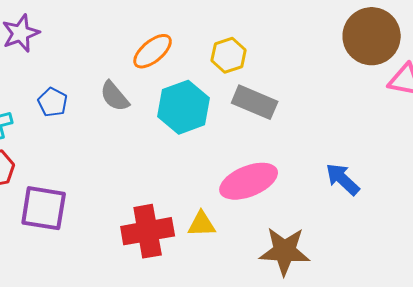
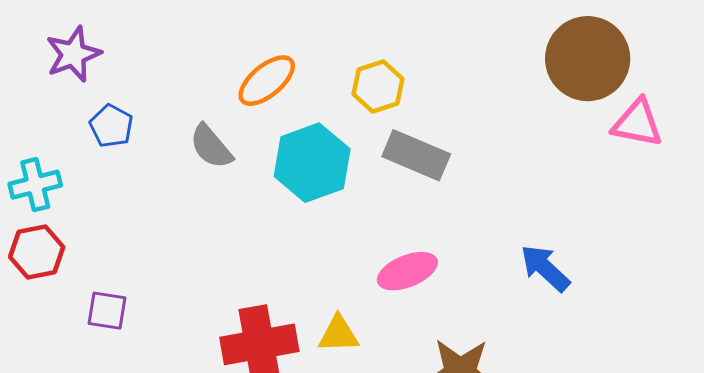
blue pentagon: (53, 102) -> (111, 126), moved
pink ellipse: (249, 181) -> (407, 271), size x0.7
purple square: (44, 208) -> (107, 311), size x0.6

